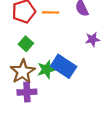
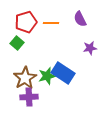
green square: (26, 44) -> (17, 43), moved

